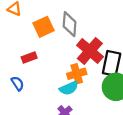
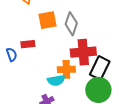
red cross: (90, 51) -> (83, 52), turned 30
blue semicircle: (17, 83) -> (12, 55), moved

